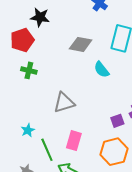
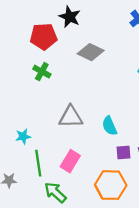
gray diamond: (81, 44) -> (91, 52), moved
cyan semicircle: (102, 70) -> (109, 126), moved

